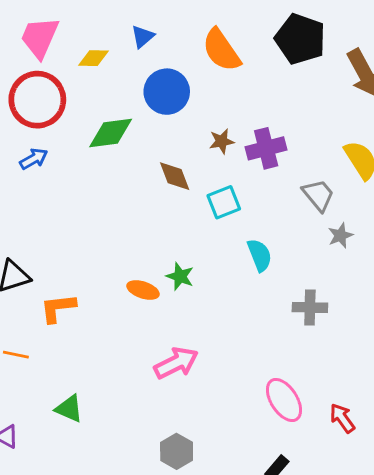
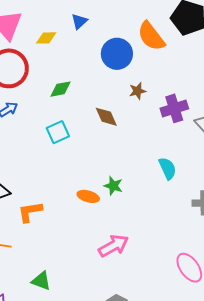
orange semicircle: (221, 50) -> (151, 36), moved
blue circle: (167, 92) -> (117, 54), moved
green diamond: (111, 133) -> (60, 89), size x0.7
purple cross: (266, 148) -> (174, 108), moved
cyan square: (224, 202) -> (58, 132), moved

